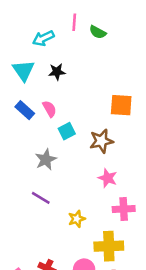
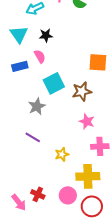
pink semicircle: (49, 109) -> (40, 56), moved
blue rectangle: (25, 110) -> (20, 66), turned -56
cyan square: (67, 131) -> (54, 83), size x1.5

